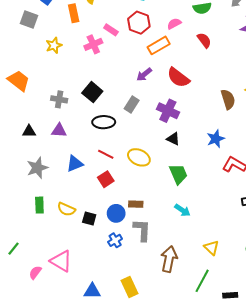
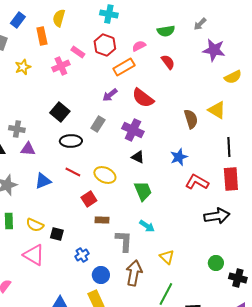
gray cross: (59, 99) -> (17, 129), moved
red square: (106, 179) -> (89, 199), moved
blue circle: (116, 213) -> (101, 275), moved
gray L-shape: (142, 230) -> (124, 241), moved
yellow triangle: (211, 248) -> (167, 257), moved
pink triangle: (61, 261) -> (34, 255), moved

